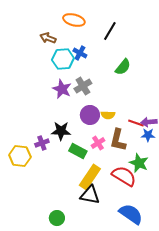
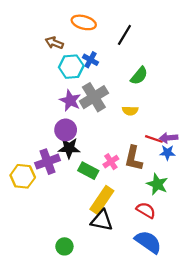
gray cross: (83, 86) -> (94, 97), size x1.4
purple circle: (90, 115) -> (66, 130), moved
yellow semicircle: (108, 115) -> (130, 111), moved
purple cross: (42, 143) -> (48, 162), size x1.5
red semicircle: (124, 176) -> (146, 210), moved, size x0.7

